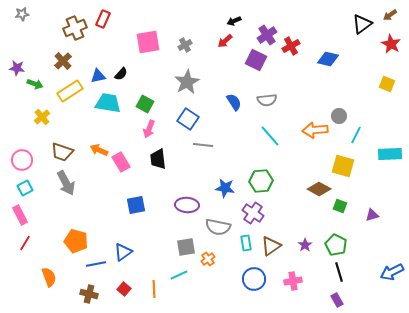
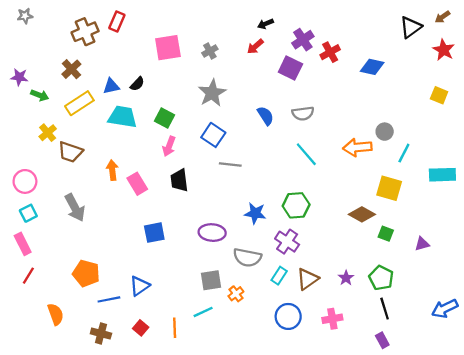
orange arrow: (99, 150) -> (112, 170), turned 60
brown trapezoid: (62, 152) -> (70, 152), moved
cyan rectangle: (246, 243) -> (279, 276), turned 42

